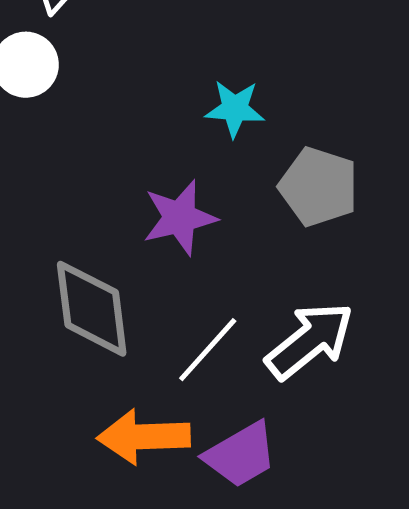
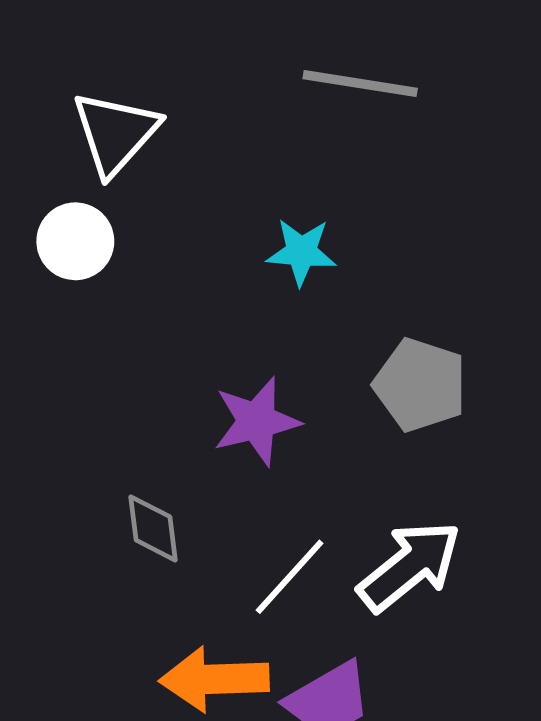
cyan star: (235, 109) -> (301, 252), moved
gray diamond: (92, 309) -> (153, 528), size x0.6

